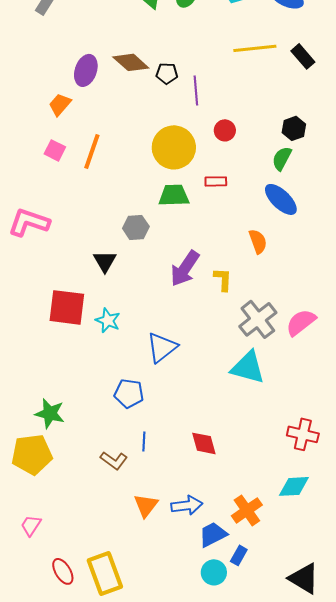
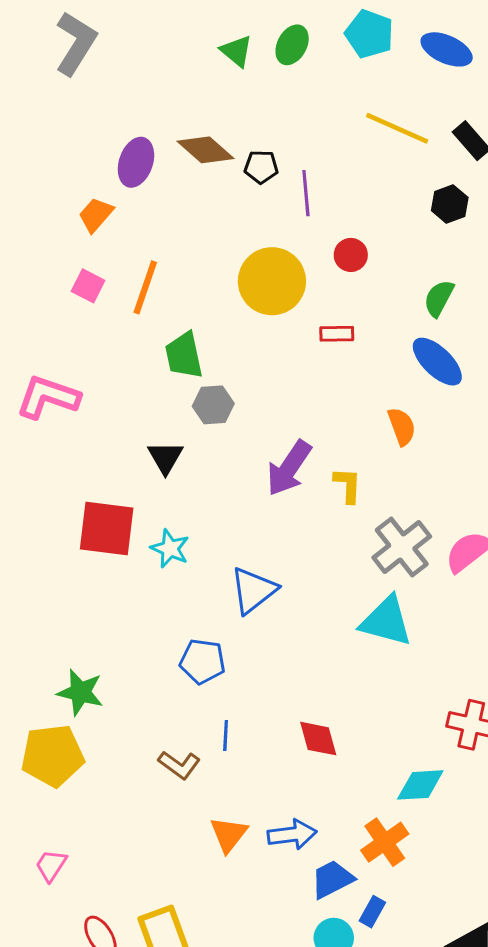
yellow line: (255, 48) -> (397, 128), turned 30
black hexagon: (294, 128) -> (450, 204), moved
green trapezoid: (174, 195) -> (184, 355), moved, turned -100
cyan diamond: (294, 486) -> (420, 785), moved

